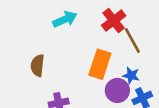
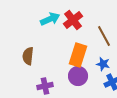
red cross: (114, 21) -> (73, 20), moved
purple circle: (117, 90) -> (78, 76), moved

